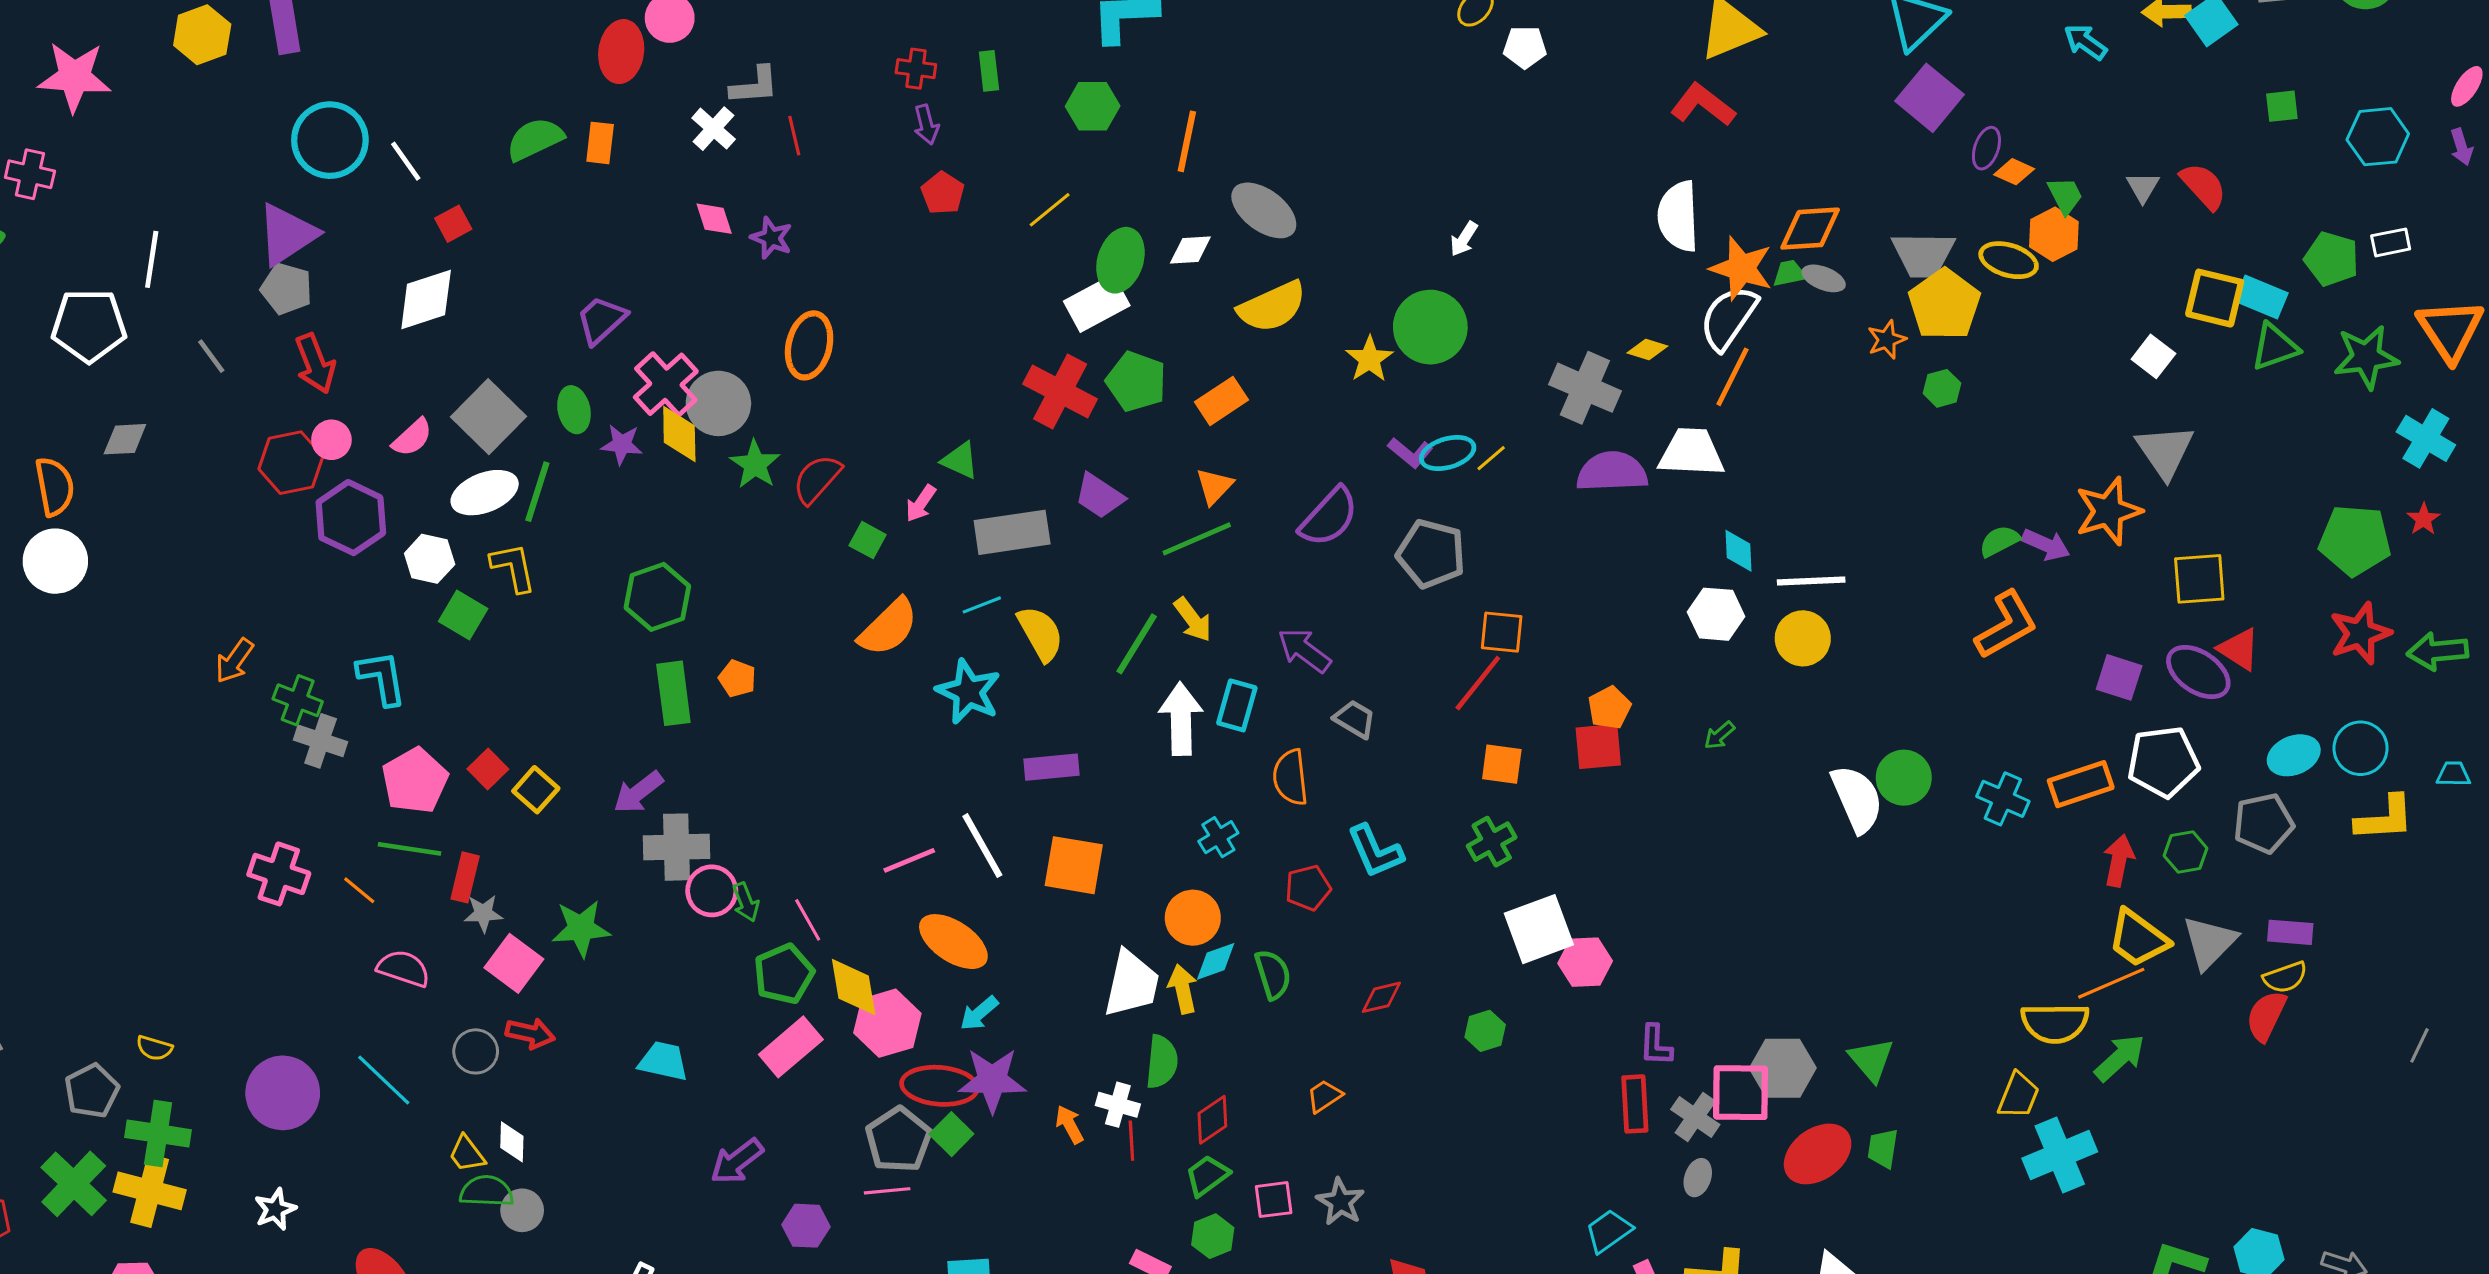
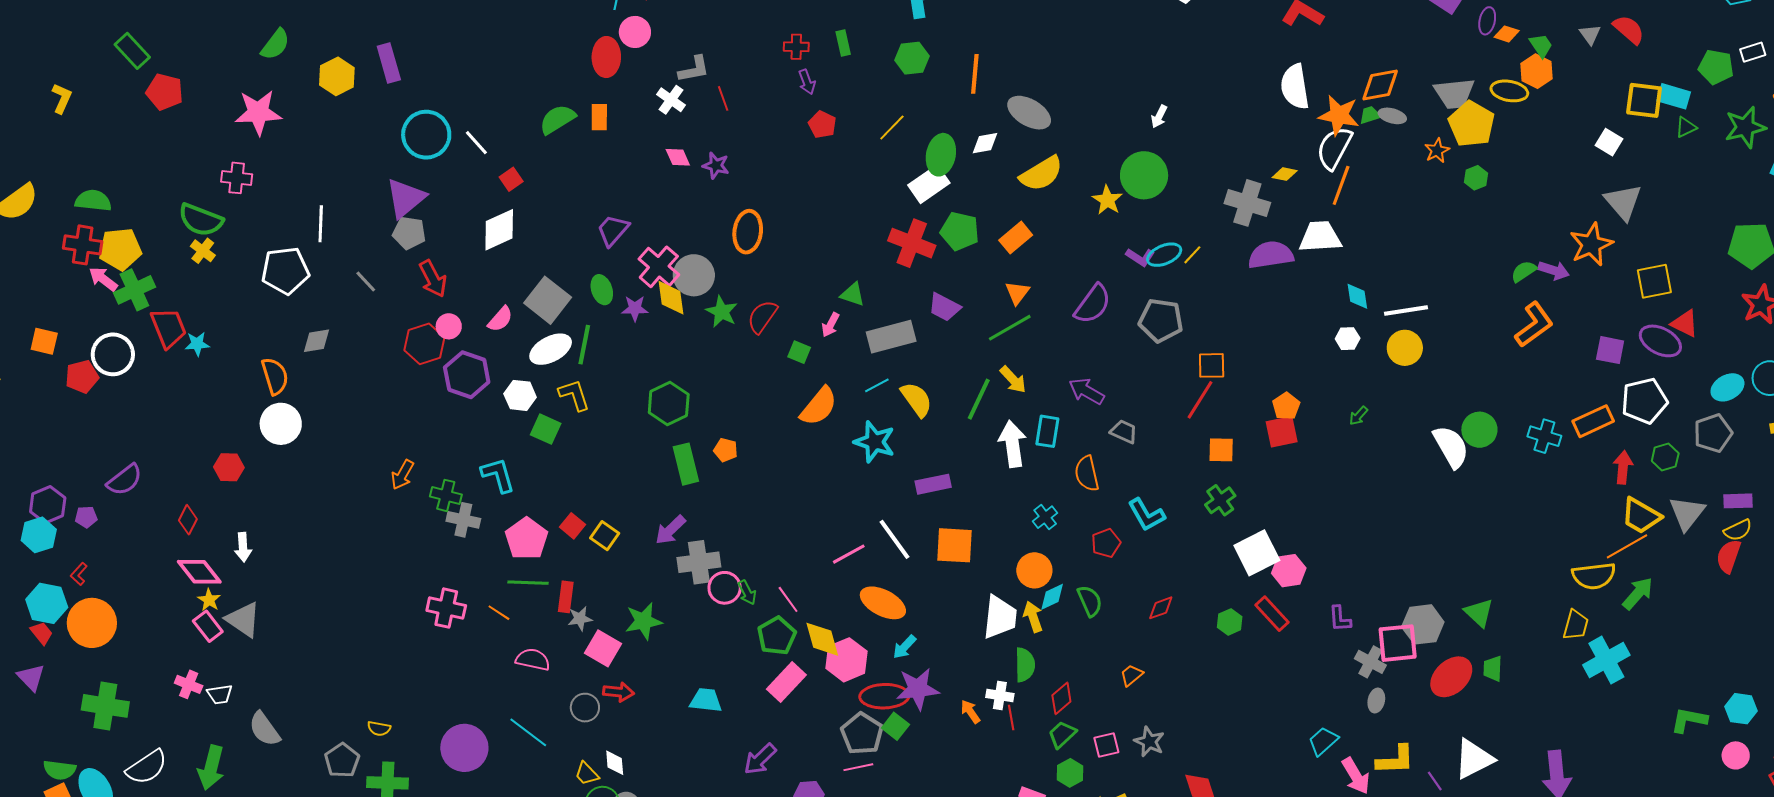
green triangle: (2275, 347) -> (1686, 127), size x0.7
white hexagon: (1716, 614) -> (1348, 339), size x0.7
red rectangle: (1635, 1104) -> (1272, 614), moved, turned -33

